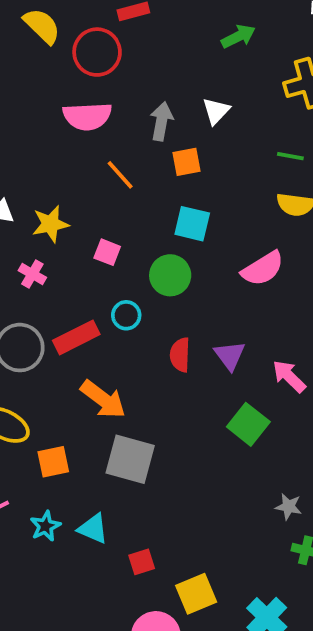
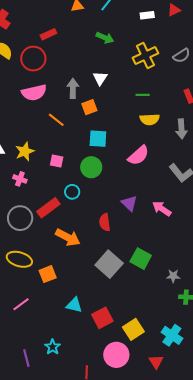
green arrow: (238, 36) -> (105, 38), turned 60
red semicircle: (180, 355) -> (105, 222), moved
green square: (248, 424) -> (141, 259), moved
gray square: (130, 459) -> (109, 264), moved, turned 36
cyan star: (45, 526) -> (53, 347), moved
red square: (142, 562) -> (102, 318), size x1.5

